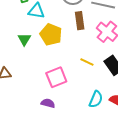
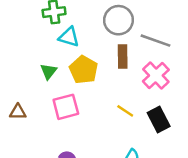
pink square: (56, 77) -> (66, 107), moved

